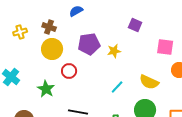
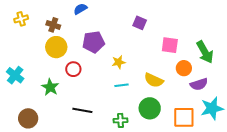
yellow cross: (20, 32) -> (21, 19), moved
yellow star: (114, 51) -> (119, 62), moved
cyan line: (117, 87) -> (122, 85), turned 40

